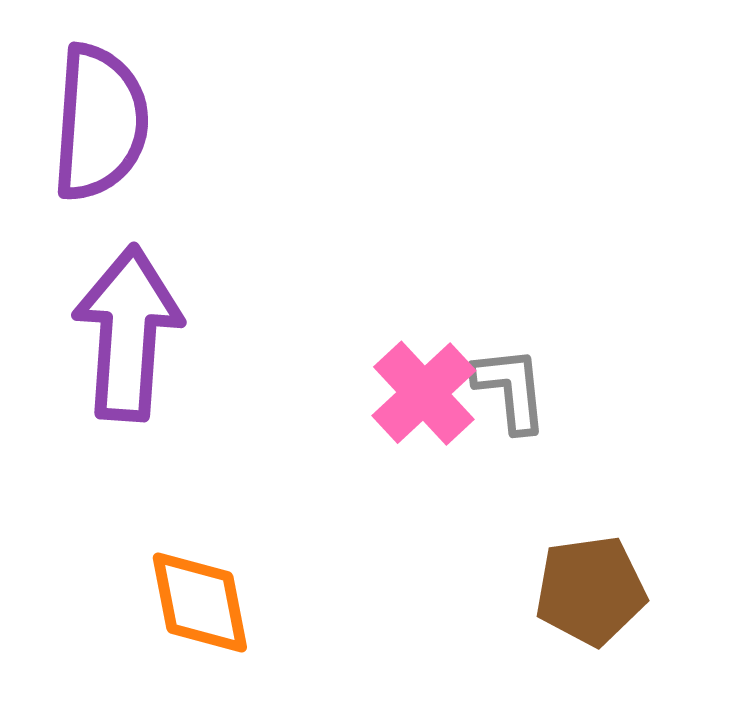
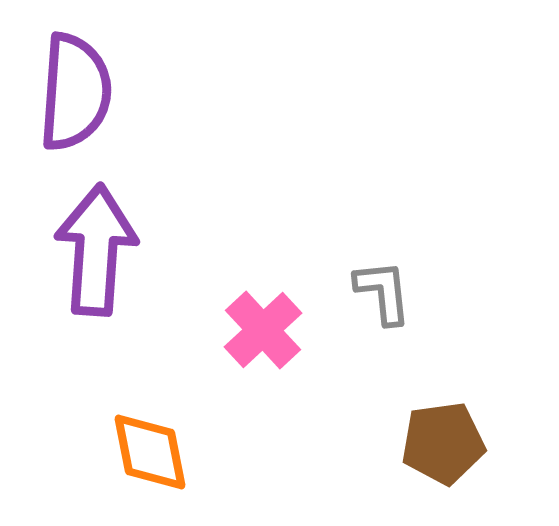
pink cross: (424, 393) -> (263, 330), moved

